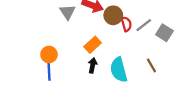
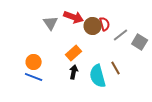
red semicircle: (126, 24) -> (105, 24), moved
brown line: (151, 65) -> (116, 68), moved
blue line: (49, 71) -> (34, 77), turned -66

